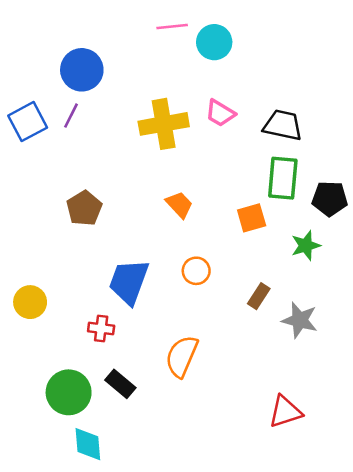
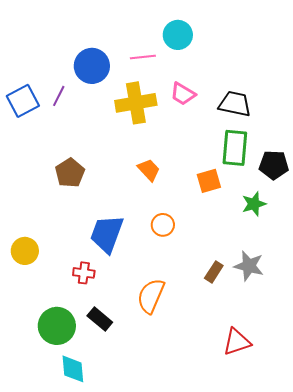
pink line: (172, 26) -> (143, 57), moved
blue circle: (82, 70) -> (92, 66), moved
brown rectangle: (259, 296) -> (214, 272), moved

